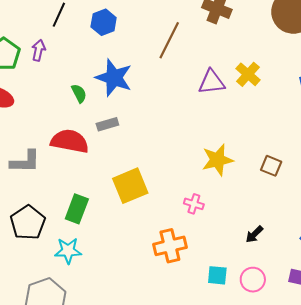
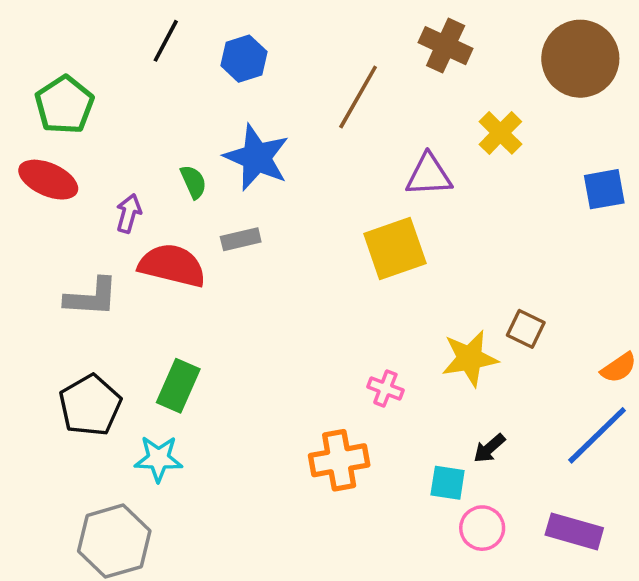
purple arrow: (39, 50) -> (129, 213), moved
yellow cross: (248, 74) -> (500, 133), moved
yellow star: (217, 160) -> (470, 358), moved
yellow square: (130, 186) -> (395, 248), moved
cyan square: (217, 275) -> (448, 483), moved

